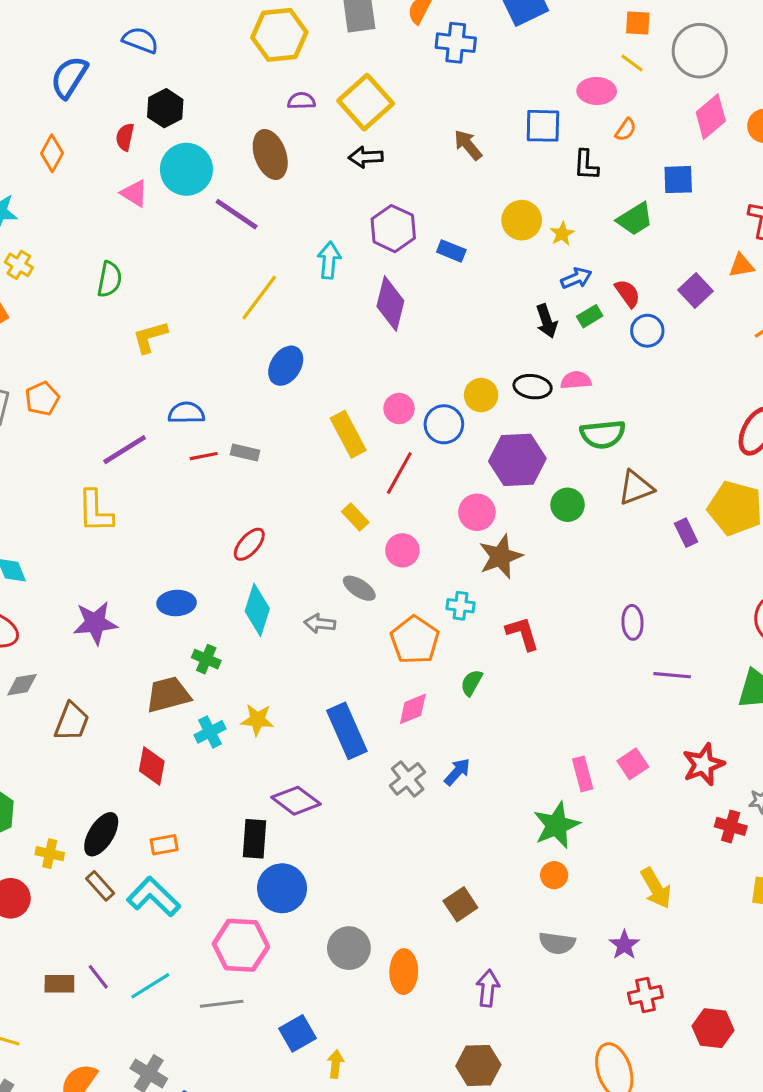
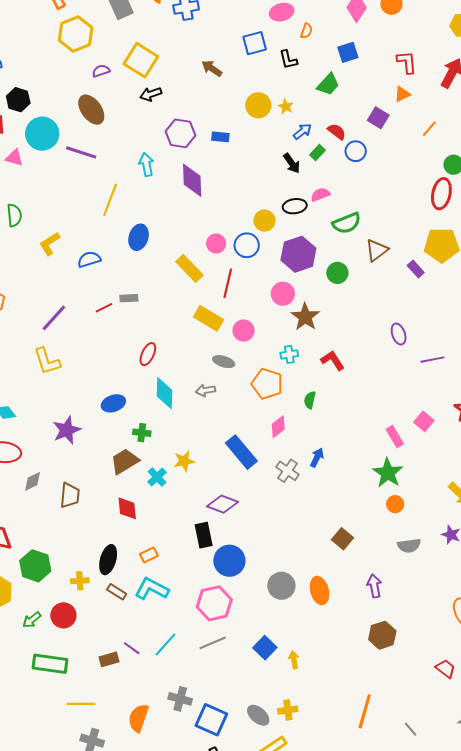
blue semicircle: (186, 413) -> (89, 259), moved
yellow rectangle: (355, 517) -> (208, 318), size x1.6

